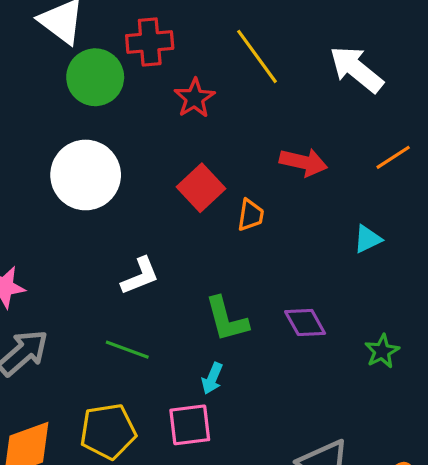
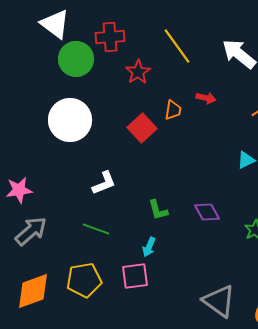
red arrow: (303, 162) -> (206, 98), moved, size x0.7
orange trapezoid: (251, 215) -> (173, 110), moved
green L-shape: (227, 319) -> (158, 210), size x0.7

